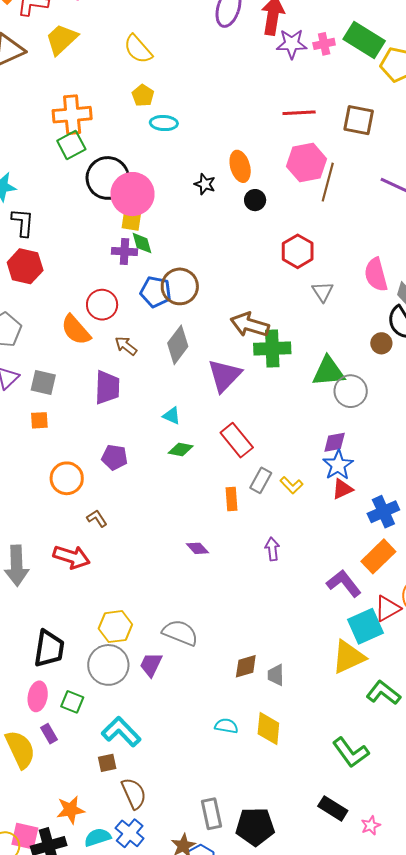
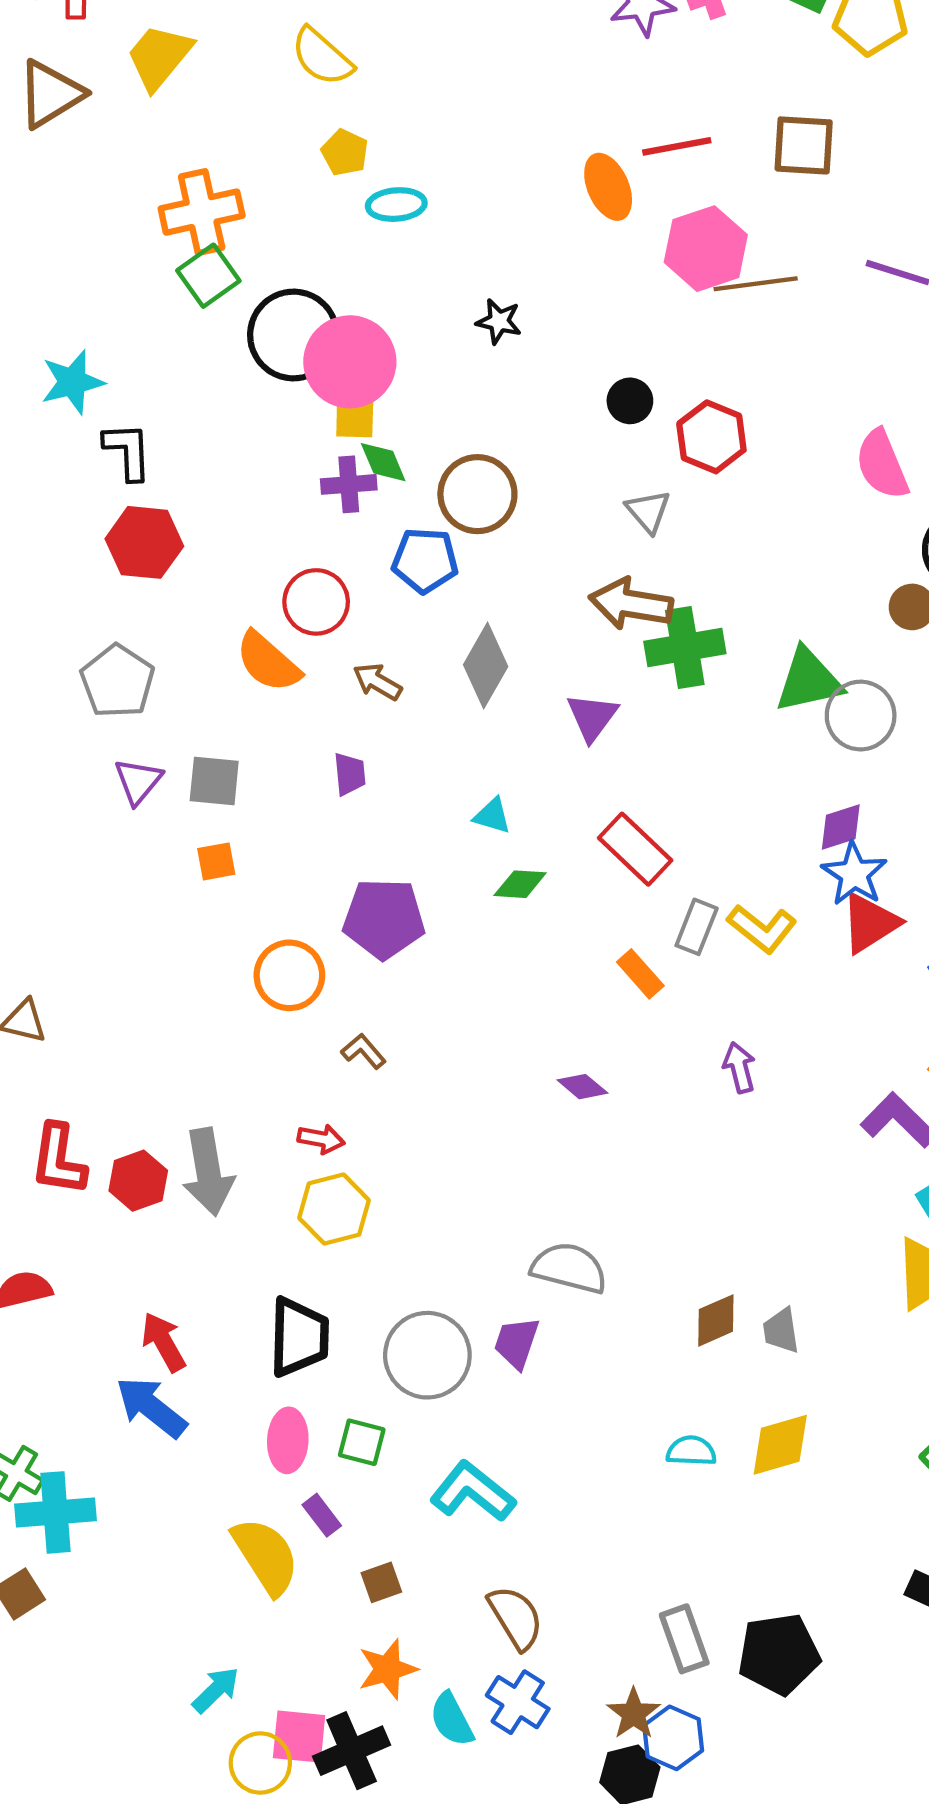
orange ellipse: (240, 166) -> (608, 187), moved
brown line: (328, 182) -> (756, 284), turned 75
black circle: (255, 200) -> (630, 401), moved
brown circle: (180, 286) -> (477, 494), moved
gray triangle: (323, 292) -> (648, 511), moved
purple triangle: (225, 375) -> (592, 717), size x0.7
purple trapezoid: (107, 387) -> (350, 774), size x0.6
purple pentagon: (115, 457) -> (384, 919), size x1.5
yellow L-shape: (291, 485) -> (762, 929), size x1.4
red triangle: (342, 489) -> (870, 923), size x1.4
orange rectangle: (232, 499) -> (640, 974), turned -30
red arrow: (72, 557) -> (321, 1139), size x0.6
yellow hexagon: (115, 627) -> (334, 1209), moved
yellow diamond: (268, 728) -> (780, 1445), turned 76
brown square: (107, 763) -> (381, 1582), moved
cyan semicircle: (98, 837) -> (452, 1719), turned -92

